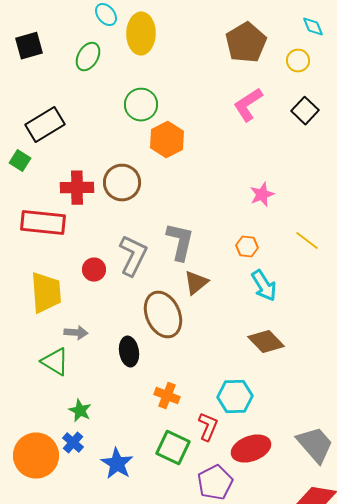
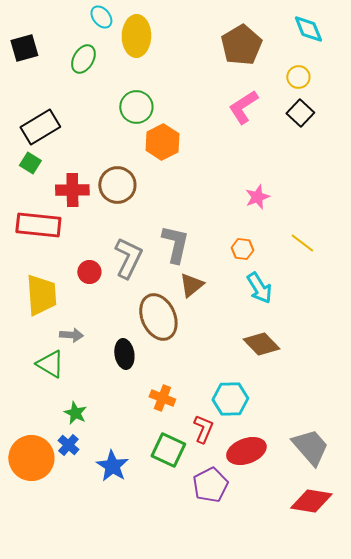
cyan diamond: (313, 27) -> (308, 29), size x1.4
yellow circle: (298, 61) -> (298, 77), moved
green square: (20, 161) -> (30, 163), moved

